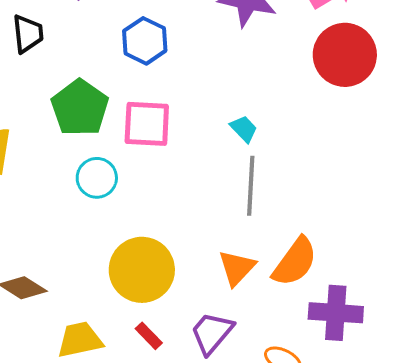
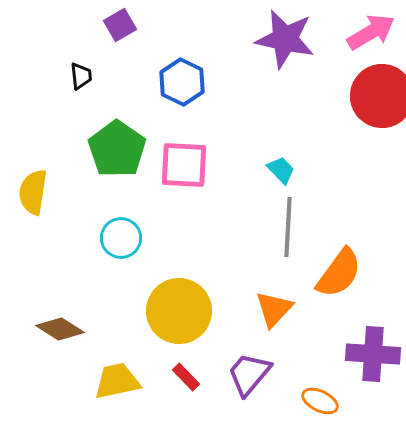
black trapezoid: (28, 34) -> (81, 76), moved, size x0.7
cyan circle: (97, 178) -> (121, 238), moved
orange semicircle: (295, 262) -> (339, 273), moved

